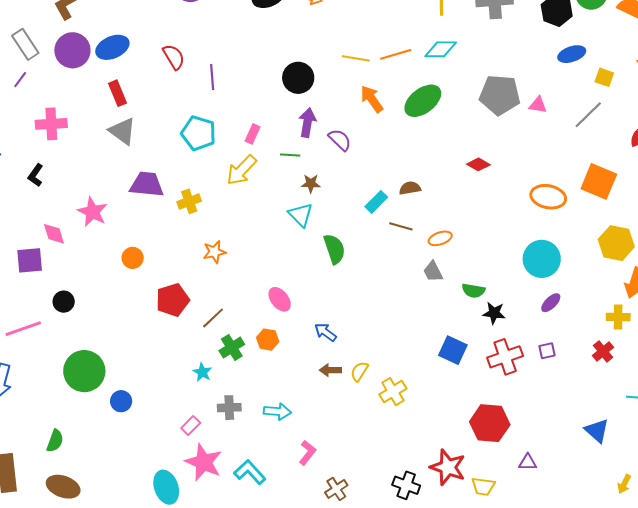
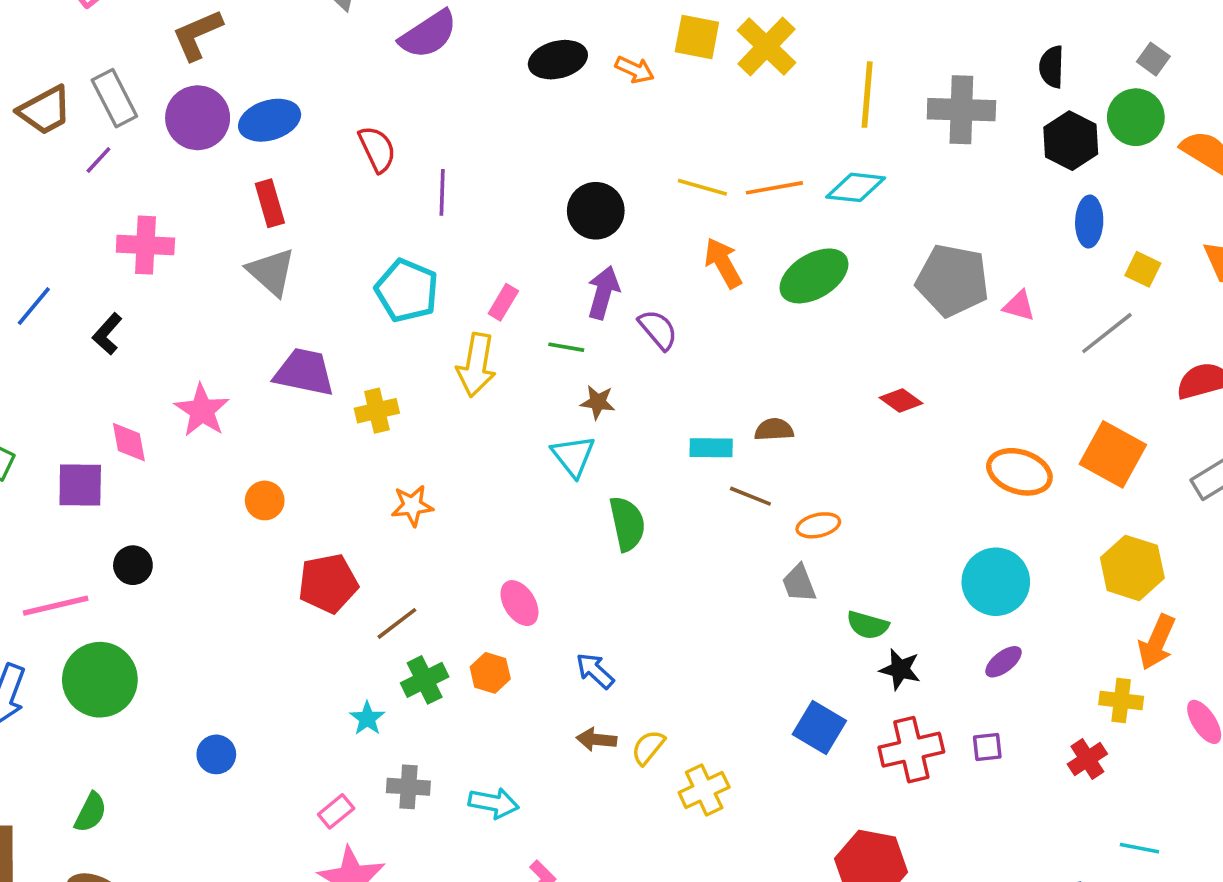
blue ellipse: (572, 54) -> (1089, 222), turned -76
yellow arrow: (241, 170) -> (476, 365), turned -40
cyan rectangle: (376, 202) -> (711, 448), turned 40
green circle: (84, 371) -> (100, 680), moved

